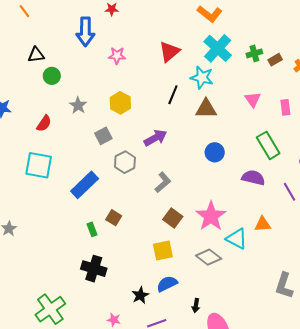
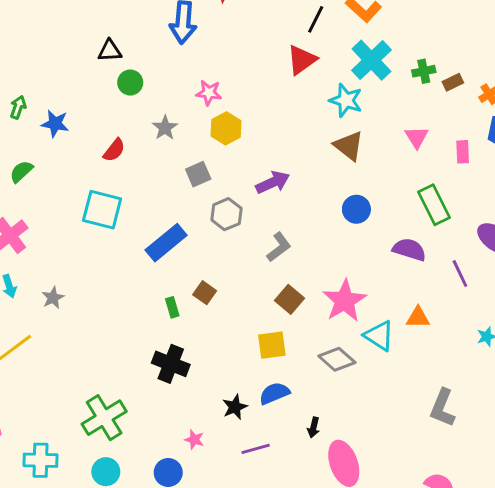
pink star: (117, 56) -> (209, 93), moved
black line: (173, 95) -> (316, 19), moved
brown triangle: (206, 109) -> (349, 146), turned 35

